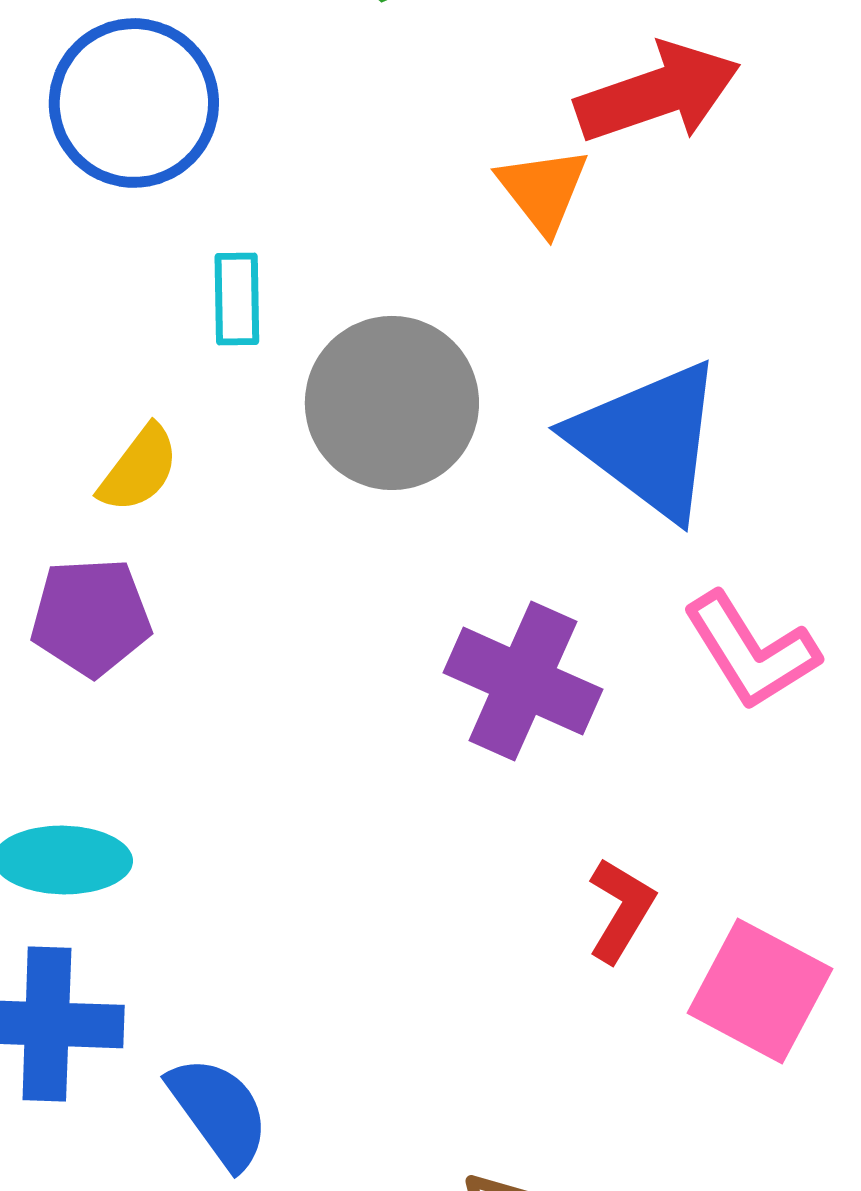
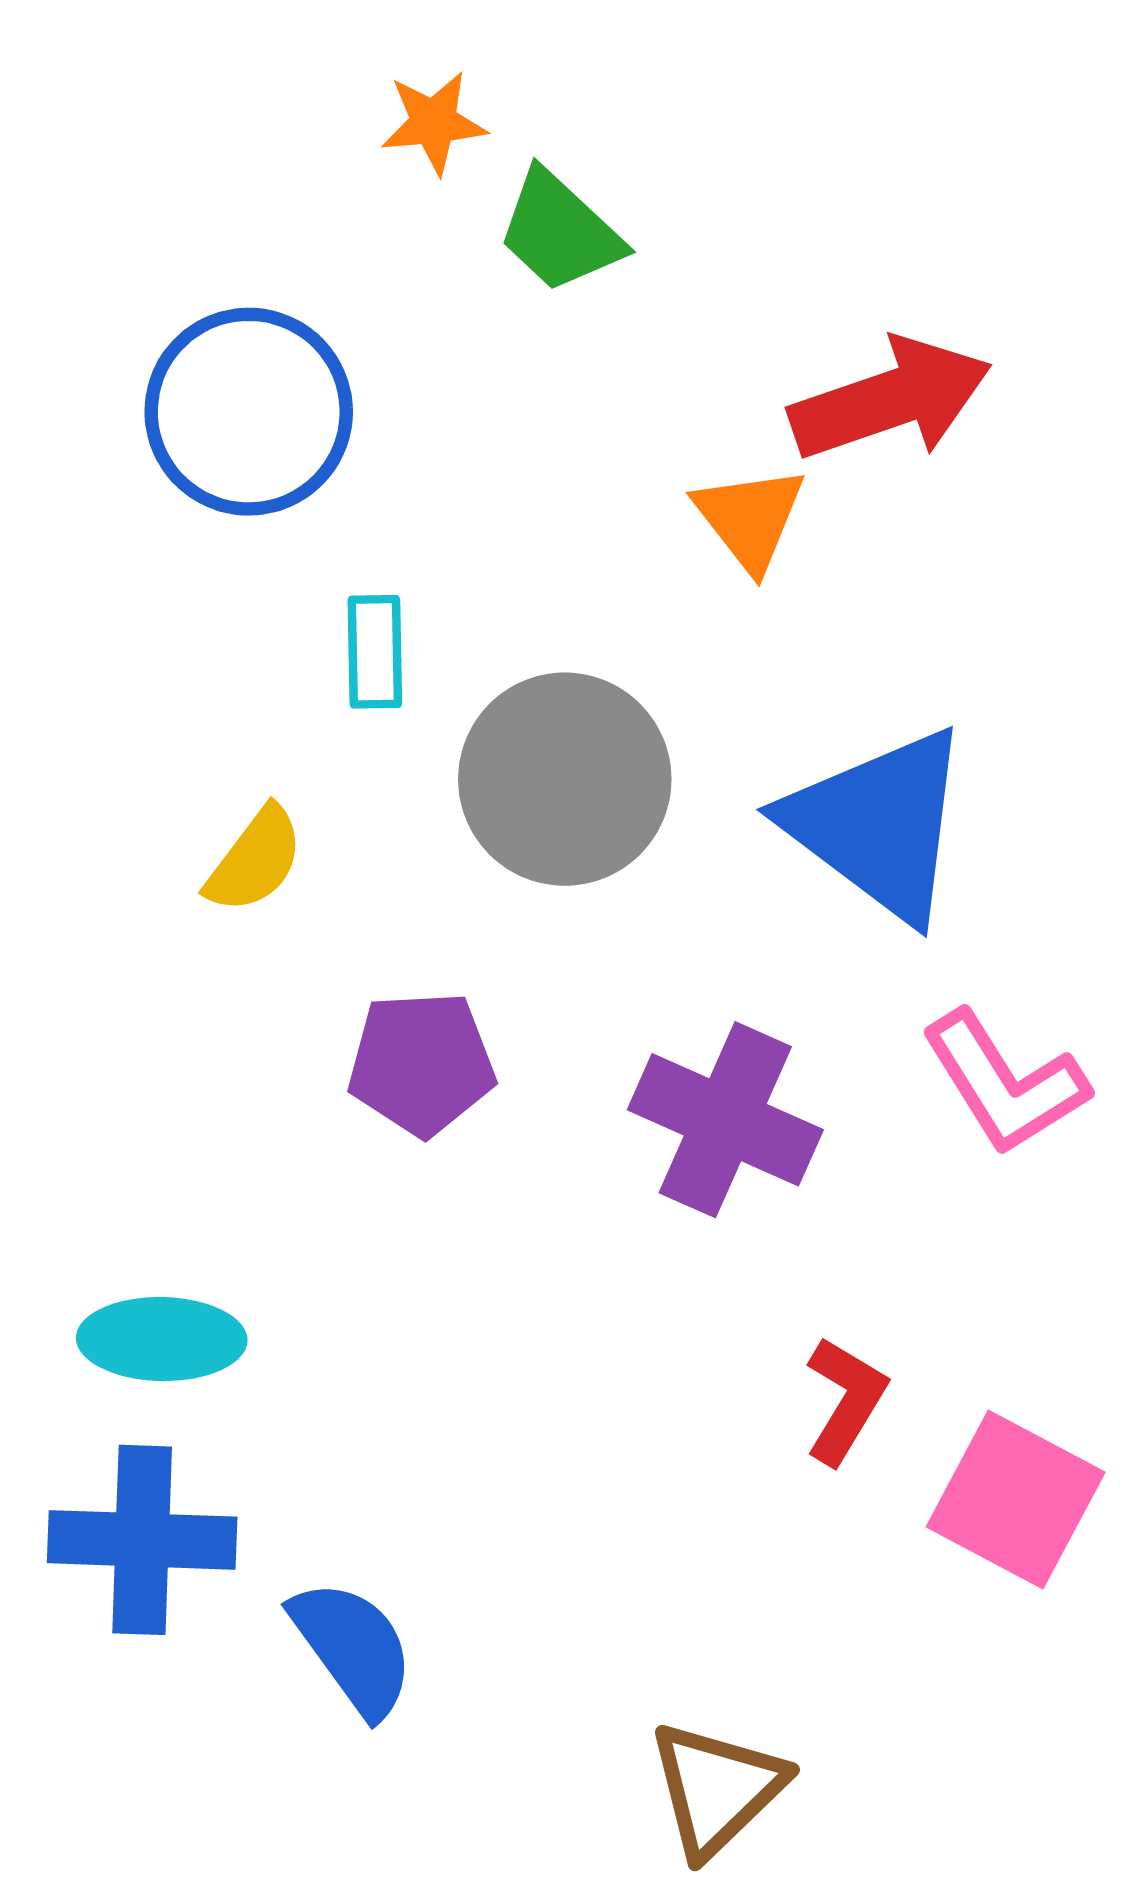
purple pentagon: (91, 617) -> (421, 1063), moved

